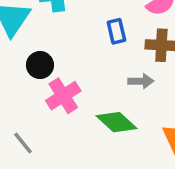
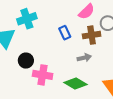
pink cross: (63, 96) -> (43, 75), turned -36

